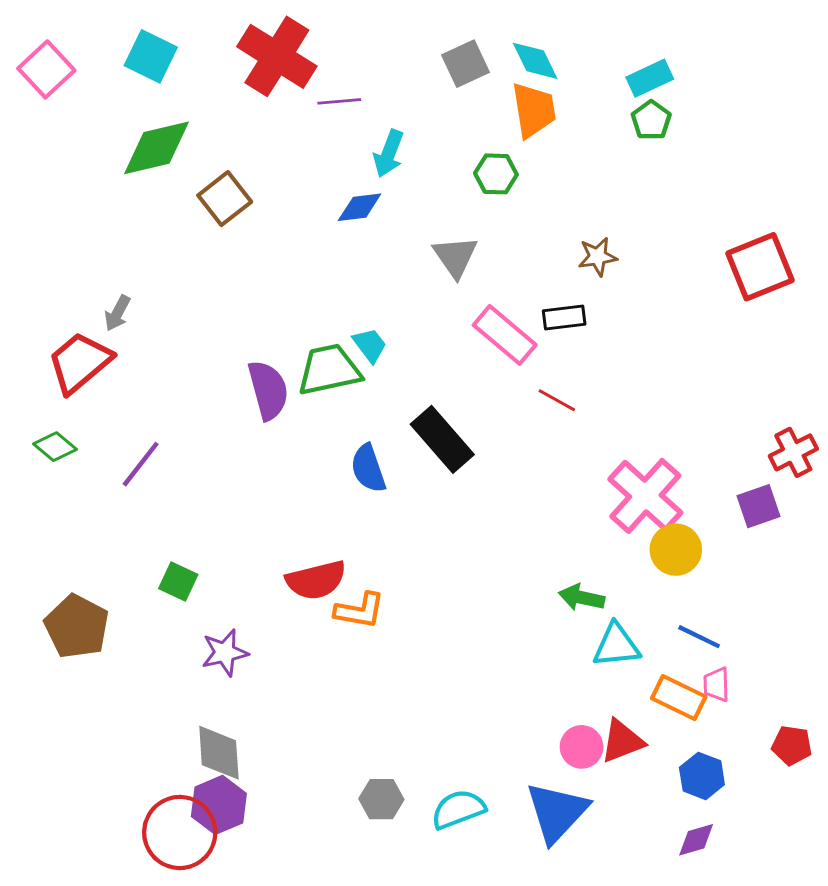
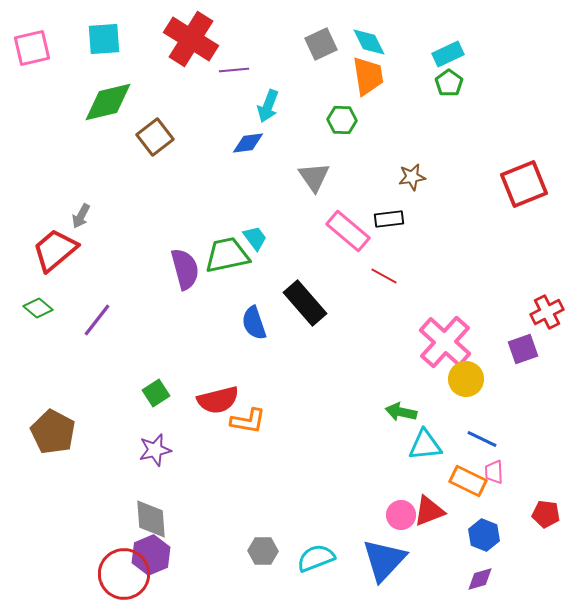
cyan square: (151, 56) -> (104, 39), turned -30
pink square: (46, 69) -> (32, 48), turned 30
green square: (178, 582) -> (156, 393), moved, turned 32

